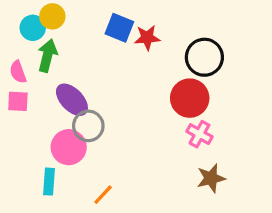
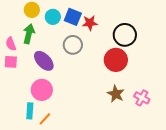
cyan circle: (33, 28) -> (53, 17), moved
gray circle: (88, 126) -> (73, 45), moved
pink cross: (199, 134) -> (142, 98), moved
brown star: (211, 178) -> (116, 94), moved, turned -30
orange line: (103, 195) -> (45, 119), moved

